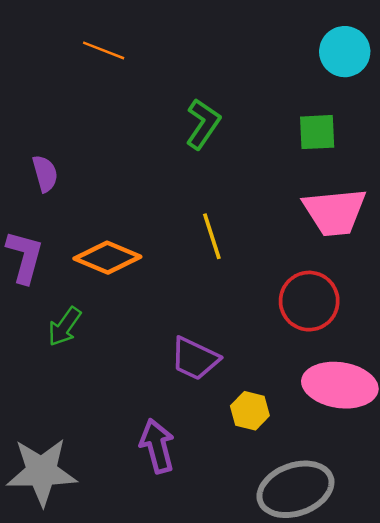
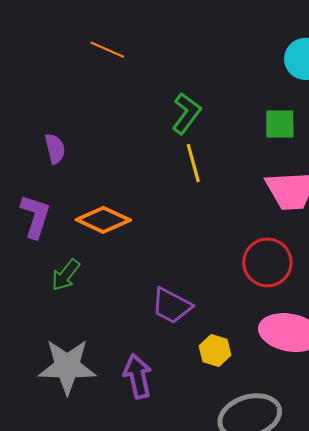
yellow line: (212, 236) -> (193, 163), moved
gray star: (42, 472) -> (67, 366), moved

